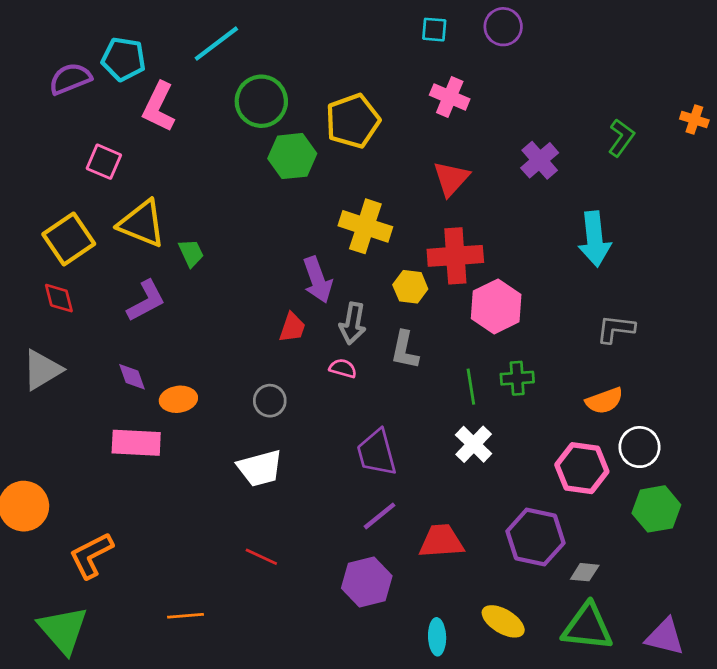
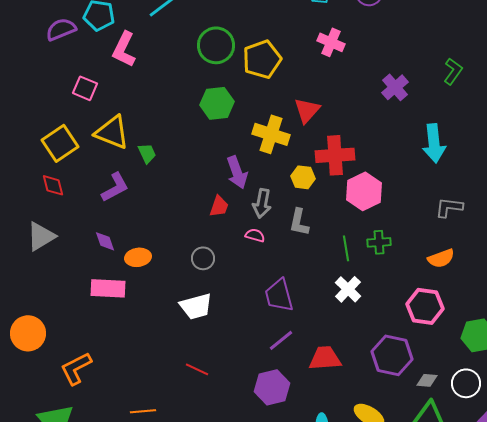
green circle: (261, 101) -> (216, 45), moved
green hexagon: (292, 156) -> (217, 103), moved
red triangle: (451, 179) -> (307, 110), moved
white circle: (640, 447) -> (466, 383), moved

